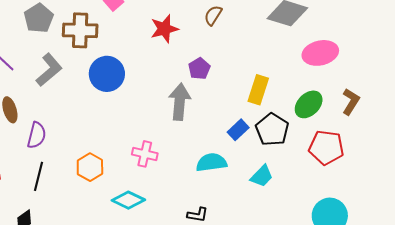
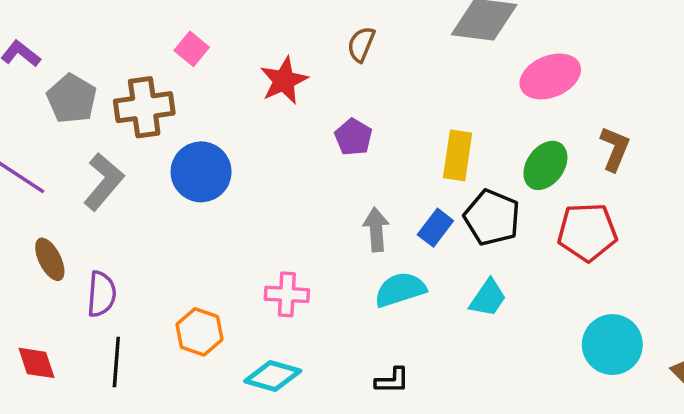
gray arrow: (180, 102) -> (376, 230), moved, size x0.7

